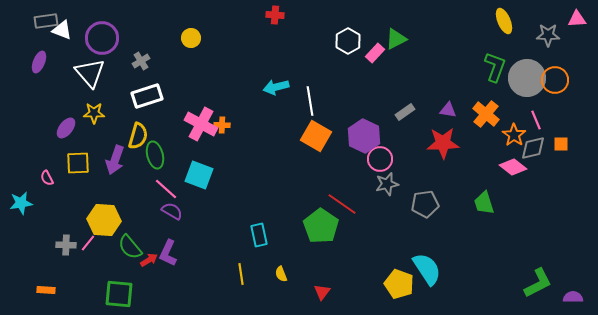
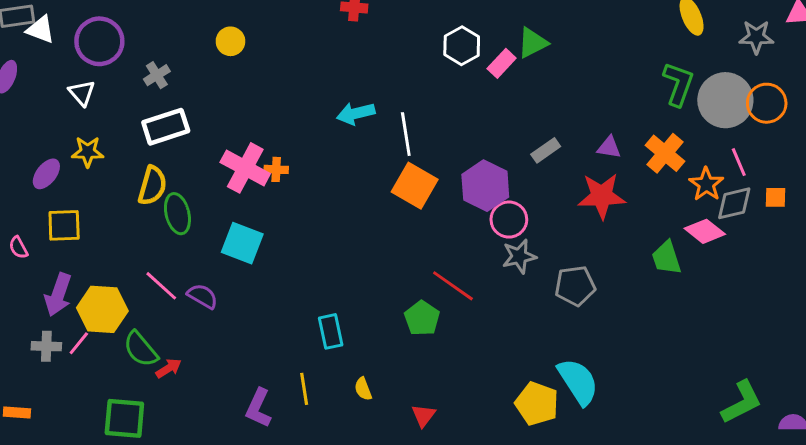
white triangle: (90, 73) -> (82, 93), size x0.6
purple arrow: (115, 160) -> (58, 295), moved
pink line: (166, 189) -> (161, 286), moved
green trapezoid: (484, 203) -> (666, 258), moved
green pentagon: (321, 226) -> (422, 318), size x0.7
purple L-shape: (168, 253) -> (258, 408), moved

